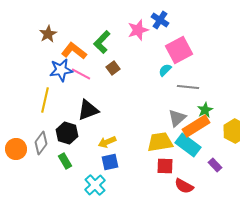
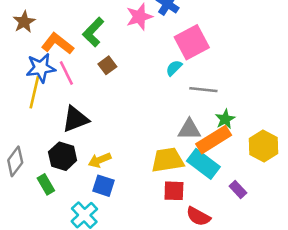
pink line: (81, 74) -> (66, 73), turned 36
yellow line: (45, 100) -> (34, 92), moved
gray triangle: (177, 118) -> (189, 129), turned 42
black hexagon: (67, 133) -> (63, 156), moved
blue square: (110, 162) -> (104, 186), turned 30

